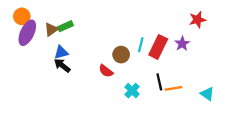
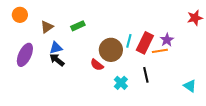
red star: (197, 20) -> (195, 18), moved
green rectangle: (65, 26) -> (78, 26), moved
purple ellipse: (27, 33) -> (25, 55), moved
brown circle: (121, 55) -> (111, 50), size x1.5
orange line: (173, 88) -> (160, 51), moved

